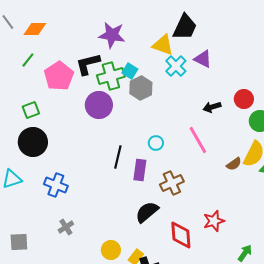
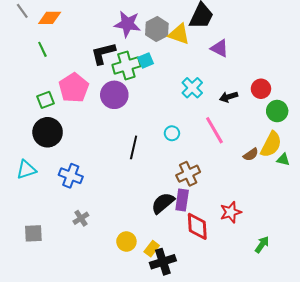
green line: (28, 60) -> (42, 49), turned -63
cyan cross: (176, 66) -> (192, 88), moved
cyan square: (130, 71) -> (146, 60), turned 35
pink pentagon: (59, 76) -> (74, 88), moved
gray hexagon: (141, 88) -> (157, 29), moved
purple rectangle: (140, 170) -> (182, 200), moved

